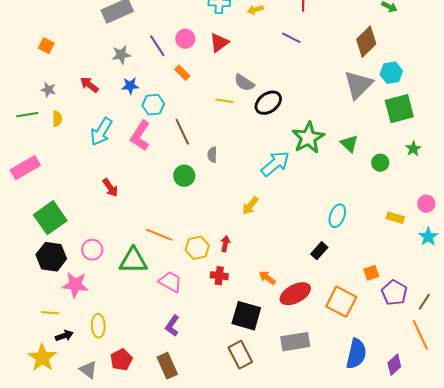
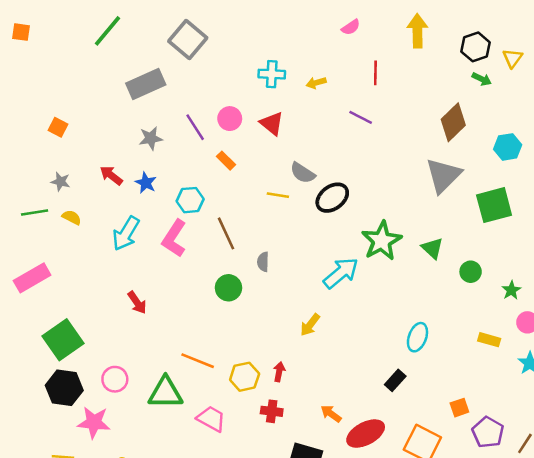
red triangle: (219, 43) -> (272, 124), turned -45
cyan hexagon: (391, 73) -> (508, 147), moved
blue star: (130, 86) -> (146, 183), moved, turned 30
yellow semicircle: (57, 119) -> (72, 217), turned -63
green star: (413, 149) -> (511, 290), moved

